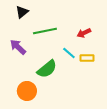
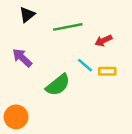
green line: (45, 31) -> (68, 27), moved
orange circle: (27, 91) -> (16, 117), moved

